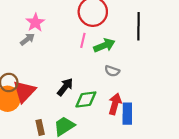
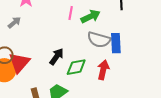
gray arrow: (27, 39) -> (14, 22), moved
gray semicircle: (112, 71) -> (99, 40), size x1.6
blue rectangle: (127, 114) -> (116, 43), moved

